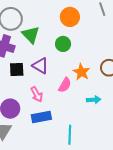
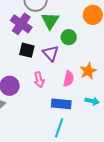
green circle: (63, 44) -> (69, 37), moved
pink semicircle: (65, 85) -> (69, 79), turned -35
blue rectangle: (41, 117) -> (61, 104), moved

